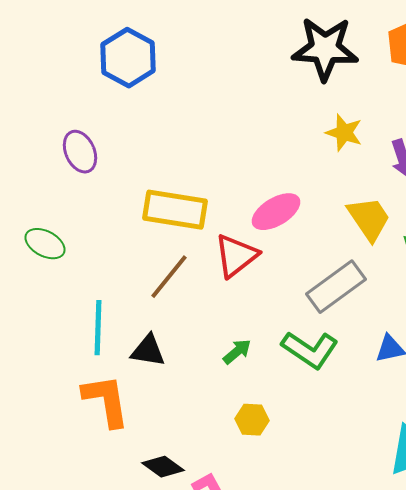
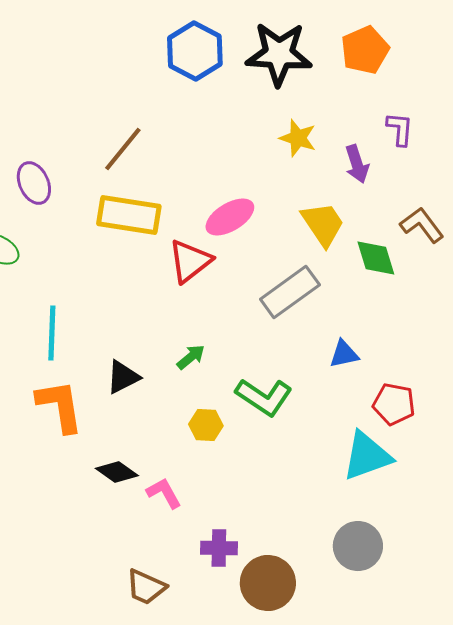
blue hexagon: (128, 58) -> (195, 51), moved
purple ellipse: (80, 152) -> (34, 183), moved
brown line: (169, 277) -> (123, 149), moved
green L-shape: (310, 350) -> (264, 397), moved
black triangle: (148, 351) -> (123, 377), moved, turned -36

